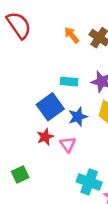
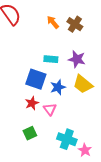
blue square: (50, 107) -> (36, 79), turned -35
green square: (20, 174) -> (30, 133), moved

